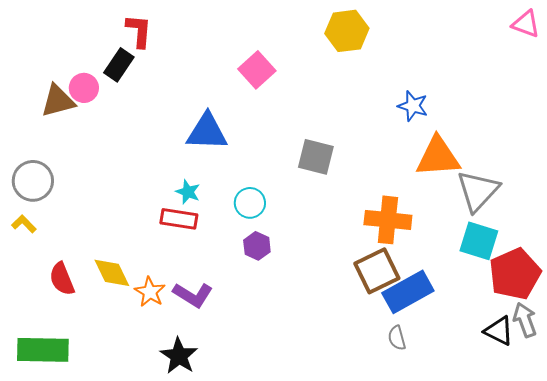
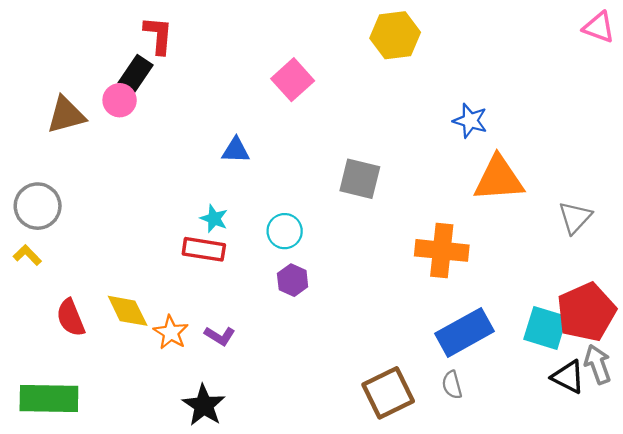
pink circle: (84, 88) -> (120, 100), moved
blue triangle: (207, 132) -> (236, 150), size x0.6
gray triangle: (478, 191) -> (575, 217), moved, size x0.7
cyan square: (479, 241) -> (545, 328), moved
brown square: (377, 271) -> (388, 393), moved
purple L-shape: (193, 295) -> (220, 336), size x0.7

